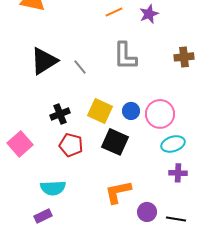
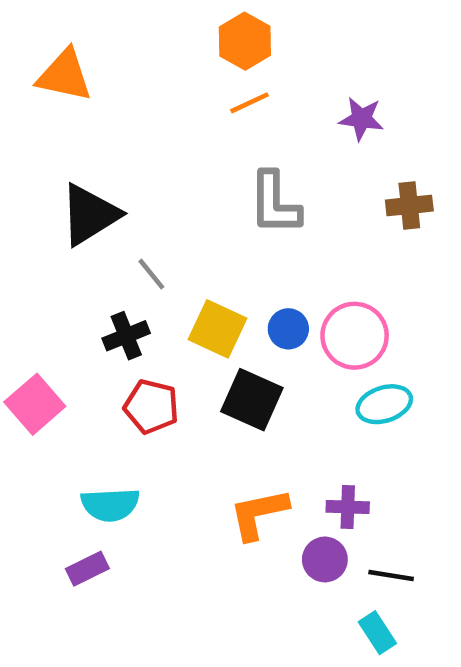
purple star: (149, 14) -> (361, 119), moved, turned 30
gray line: (80, 67) -> (151, 274), moved
purple cross: (178, 173) -> (348, 507), moved

